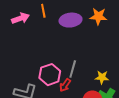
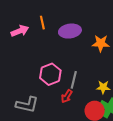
orange star: (98, 16) -> (101, 43), moved
pink hexagon: (50, 75) -> (50, 74), moved

